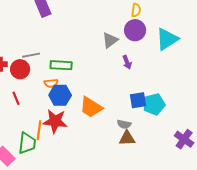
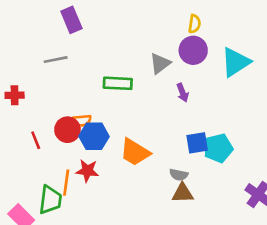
gray line: (31, 55) -> (56, 60), moved
green rectangle: (61, 65) -> (118, 83), moved
red circle: (20, 69) -> (67, 130), moved
red star: (55, 121) -> (87, 171), size x0.7

